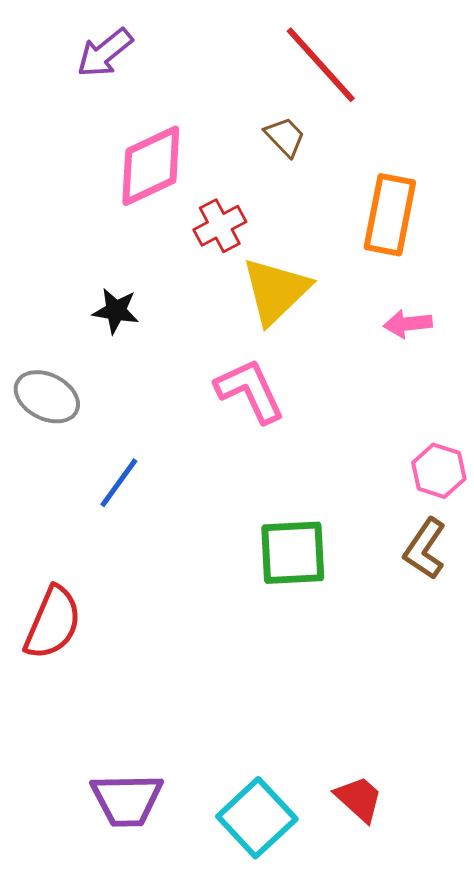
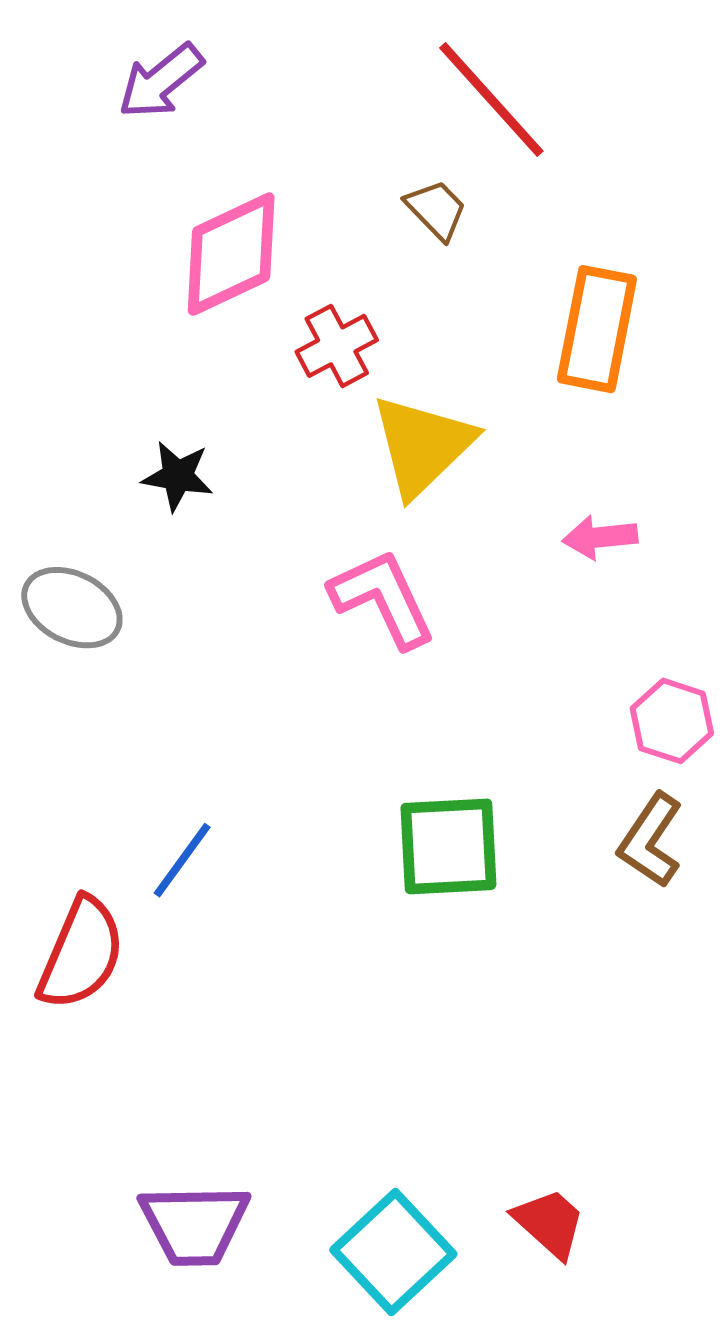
pink arrow: (408, 324) -> (600, 537), moved
blue line: (119, 483) -> (182, 860), moved

